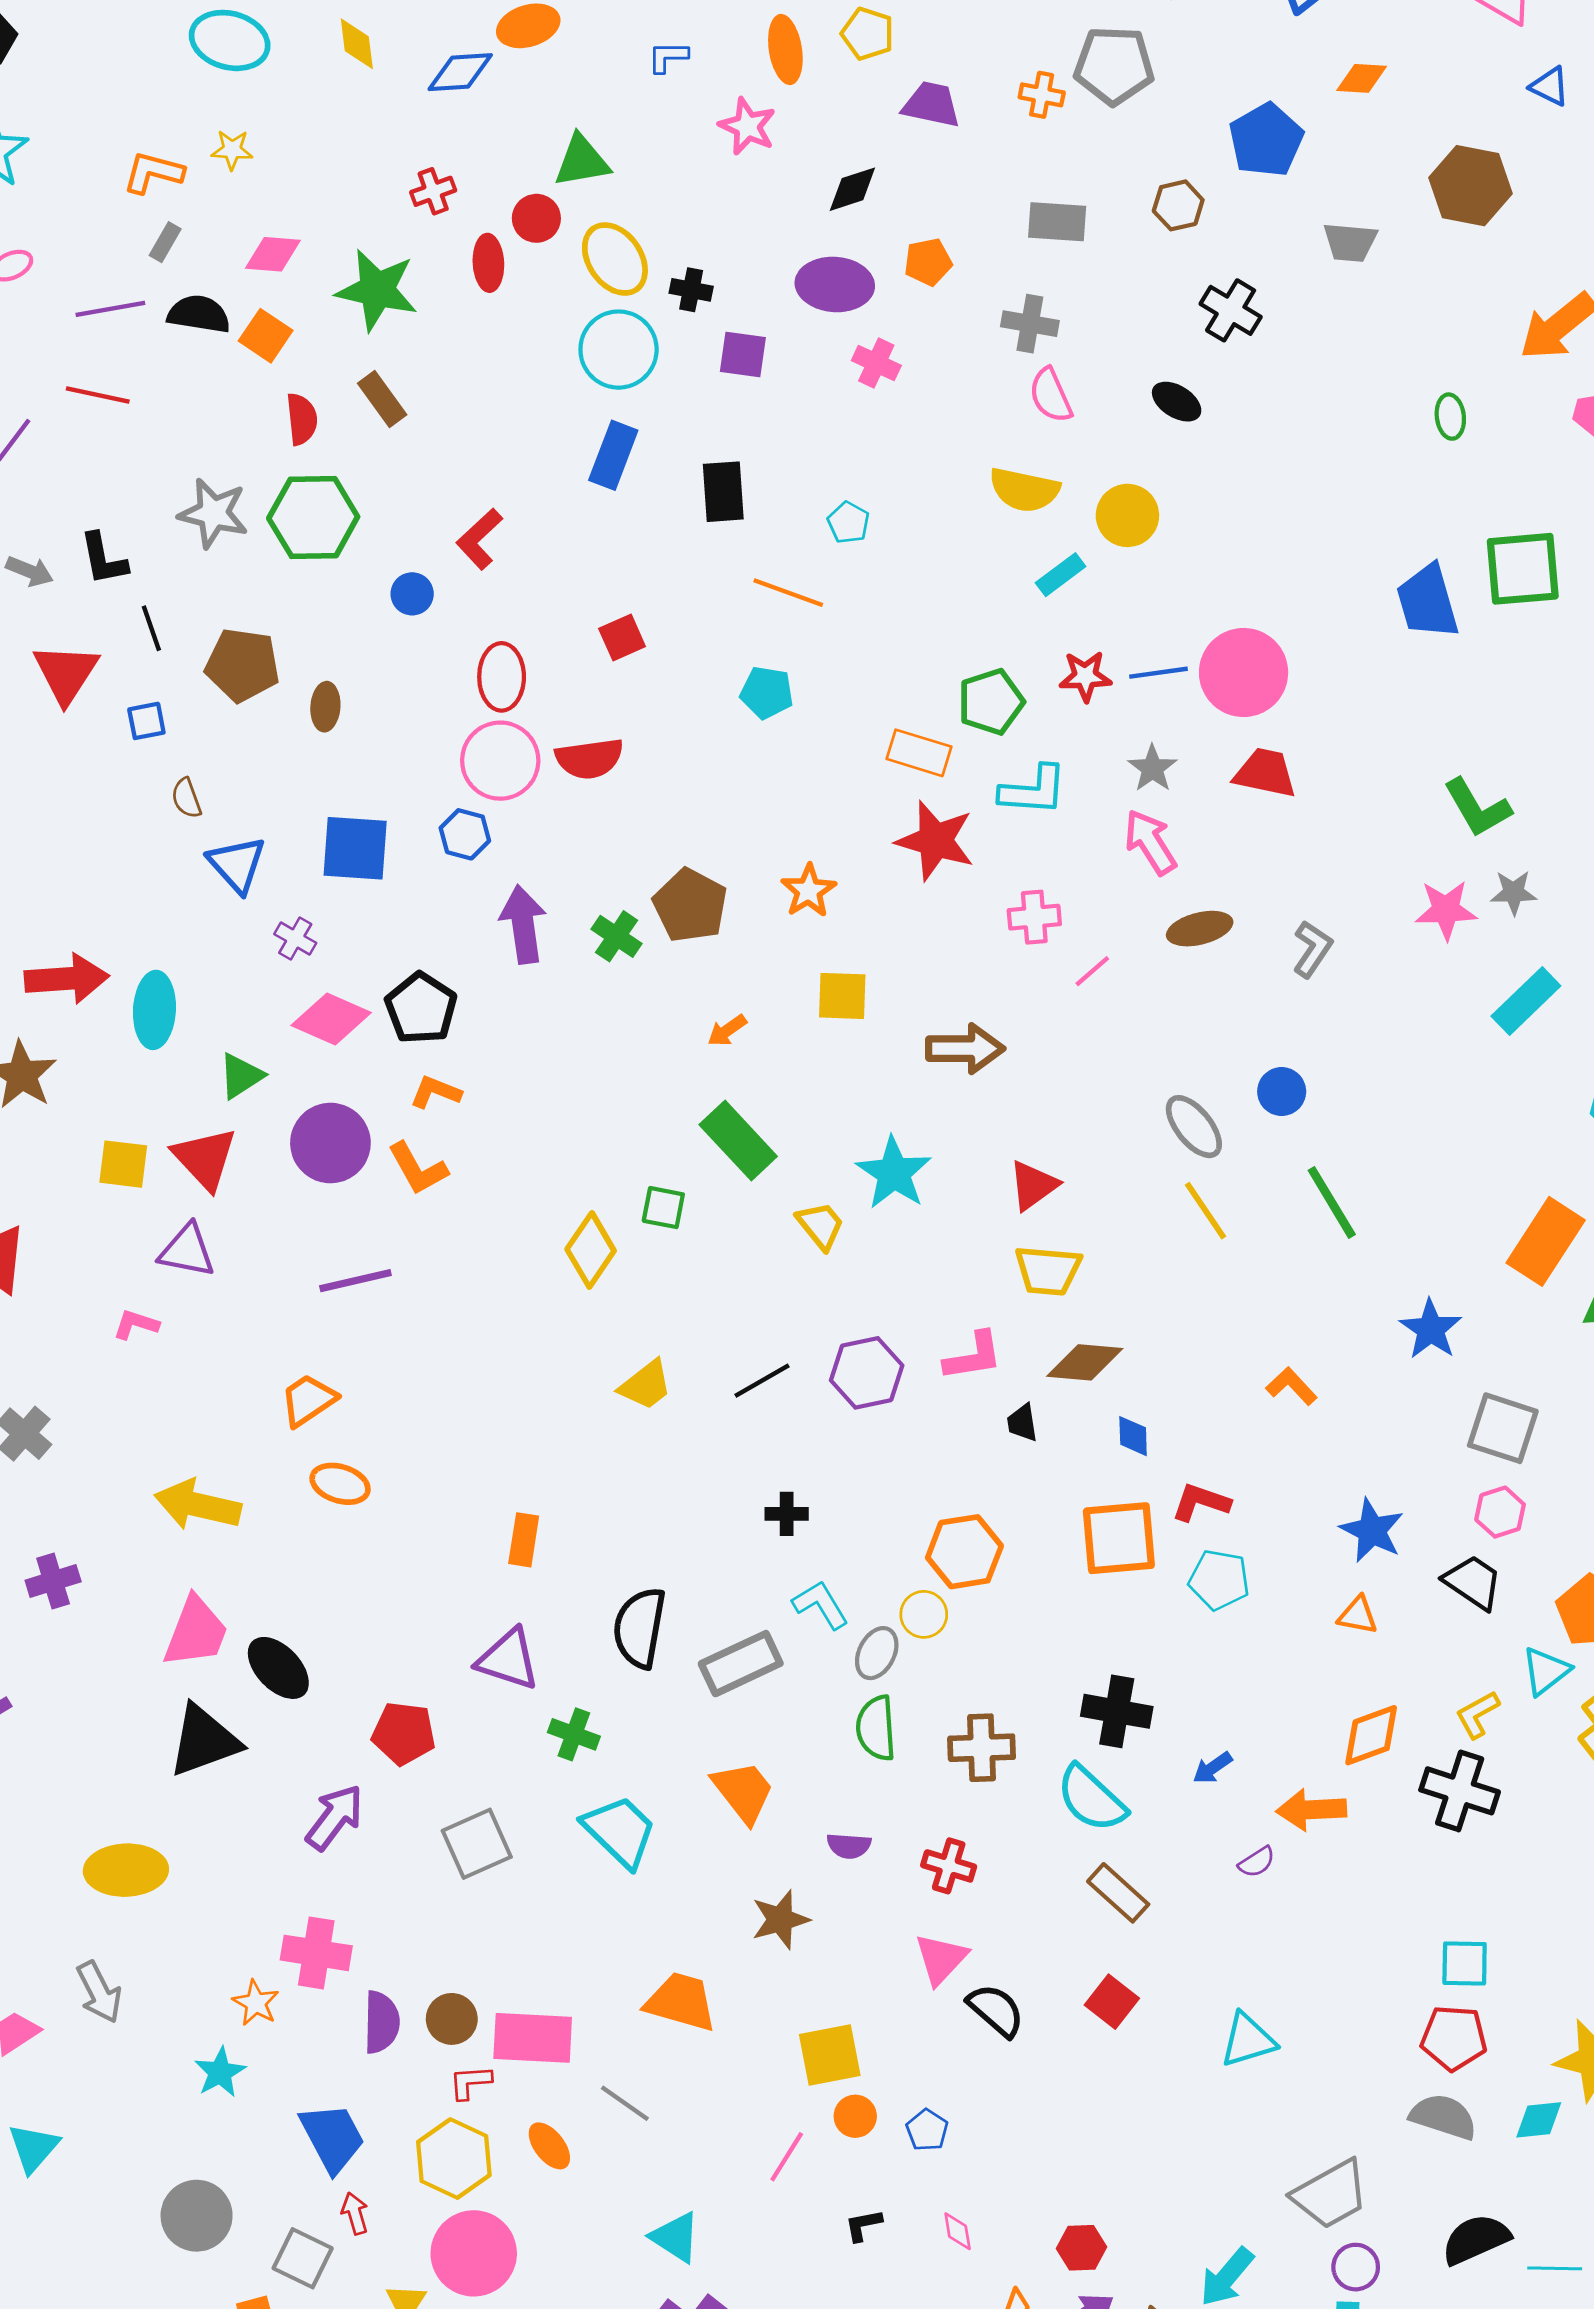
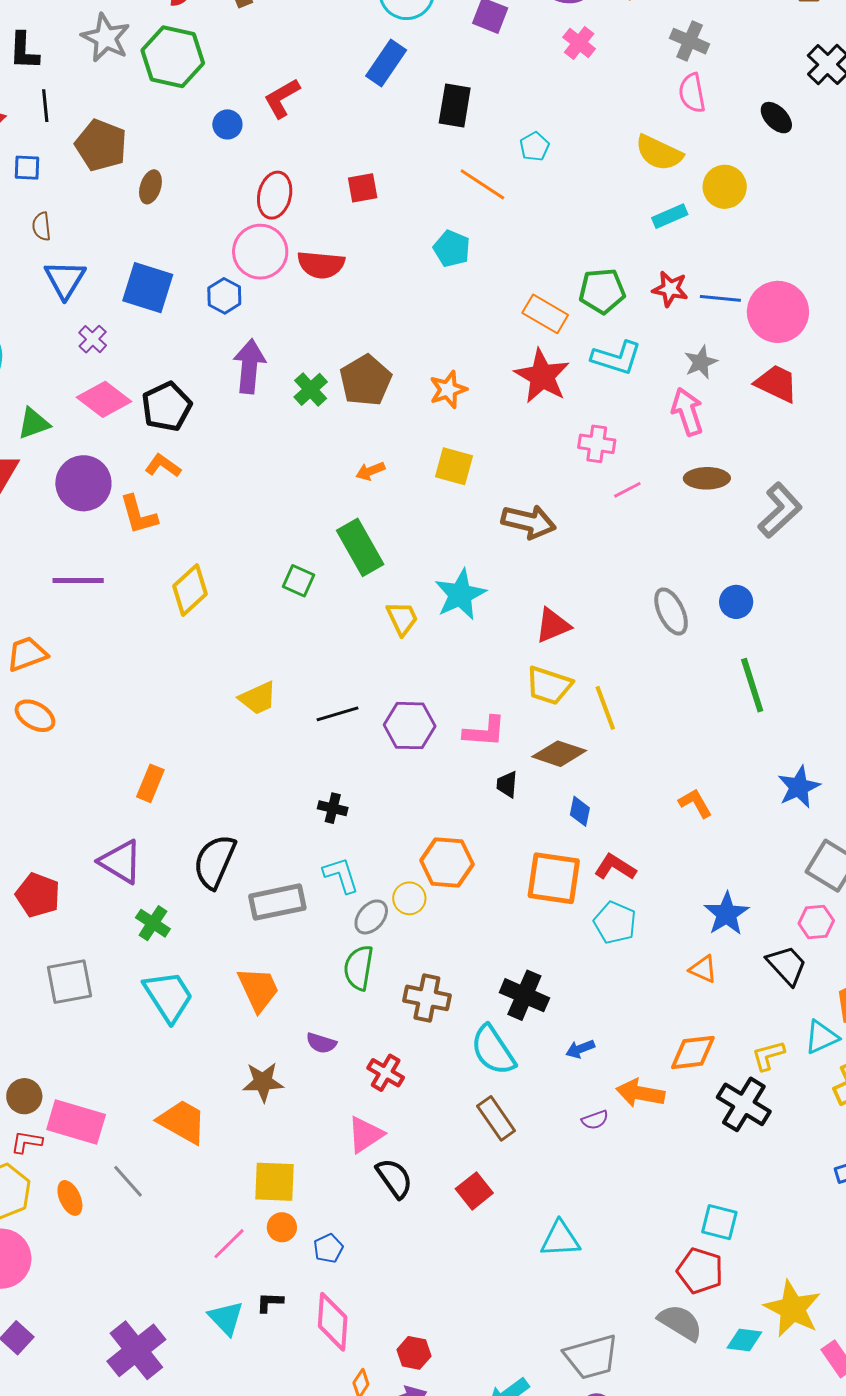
gray L-shape: (1312, 949) -> (780, 510), size x1.4
yellow line: (1206, 1211) -> (605, 708), moved
yellow diamond: (591, 1250) -> (190, 590), moved
pink diamond: (958, 2231) -> (333, 1322), size x2.0
cyan triangle: (676, 2237) -> (226, 1318), moved

